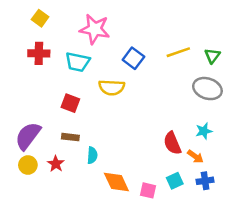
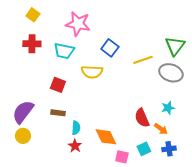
yellow line: (178, 52) -> (143, 60), moved
green triangle: (212, 56) -> (175, 46), size x1.5
red star: (56, 164) -> (75, 146), moved
orange diamond: (116, 182) -> (106, 137), moved

